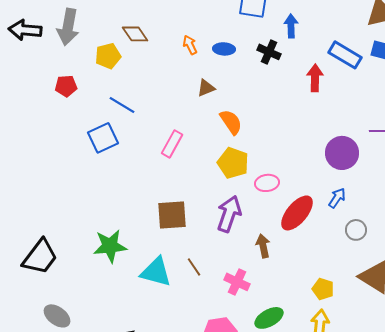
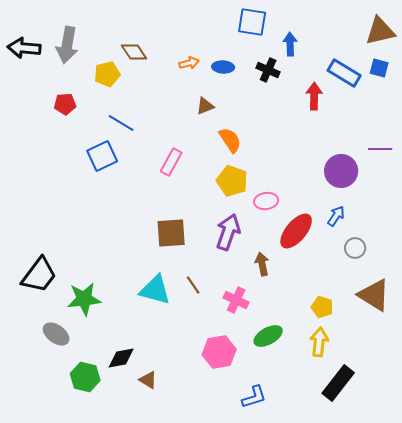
orange arrow: (190, 45) -> (189, 63), turned 102
green star: (110, 246) -> (84, 299), moved

